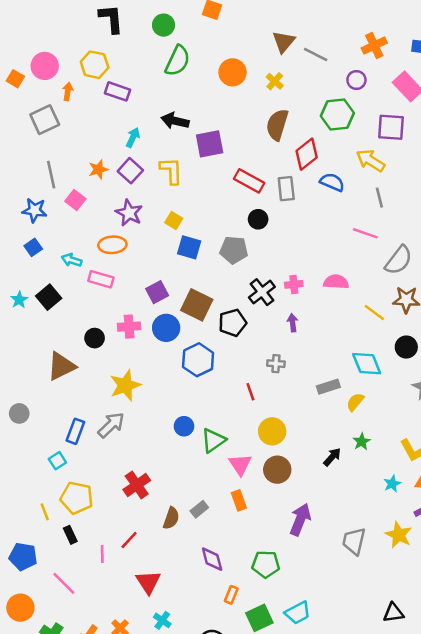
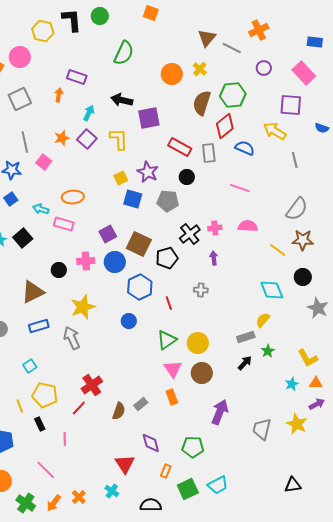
green circle: (164, 25) -> (100, 16), moved
orange cross: (374, 45) -> (259, 30), moved
yellow hexagon: (95, 65) -> (43, 31), moved
orange circle: (233, 72) -> (172, 74), moved
orange arrow: (68, 91) -> (59, 95), moved
green hexagon: (337, 114) -> (233, 95), moved
gray line: (379, 198) -> (295, 160), moved
purple star: (129, 213) -> (148, 172), moved
yellow square: (174, 221) -> (121, 178), turned 32
pink line: (365, 233) -> (240, 188), moved
gray rectangle: (328, 387) -> (246, 337), moved
red line: (250, 392) -> (169, 303), moved
gray arrow: (111, 425) -> (72, 338), turned -70
blue circle: (184, 426) -> (129, 321), moved
blue rectangle: (75, 431) -> (39, 326), moved, turned 54
green triangle: (213, 440) -> (167, 340), moved
red line: (129, 540) -> (79, 408), moved
red triangle: (148, 582) -> (125, 464), moved
pink line: (64, 583) -> (46, 470), moved

